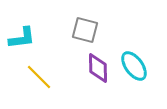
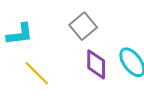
gray square: (85, 30) -> (83, 26), turned 36

